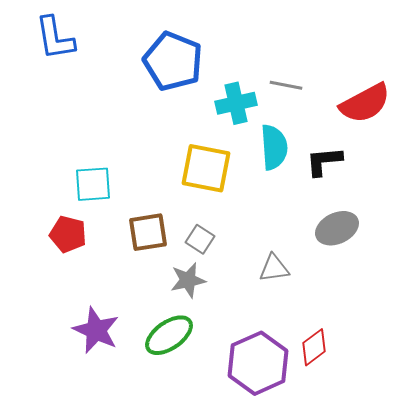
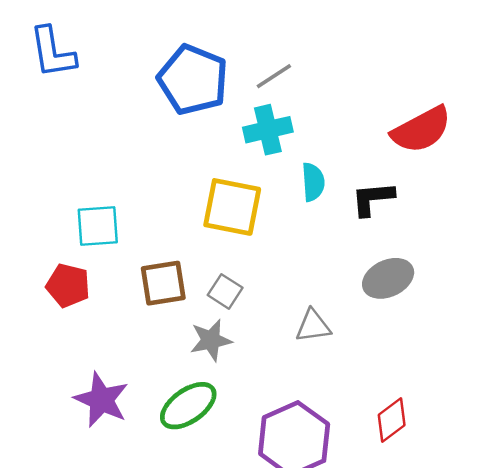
gray line: (286, 85) -> (274, 76), moved, turned -44
cyan semicircle: (274, 147) -> (313, 182), size x0.7
red diamond: (314, 347) -> (392, 420), moved

